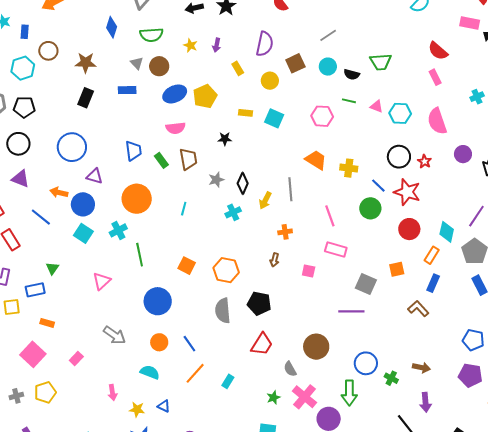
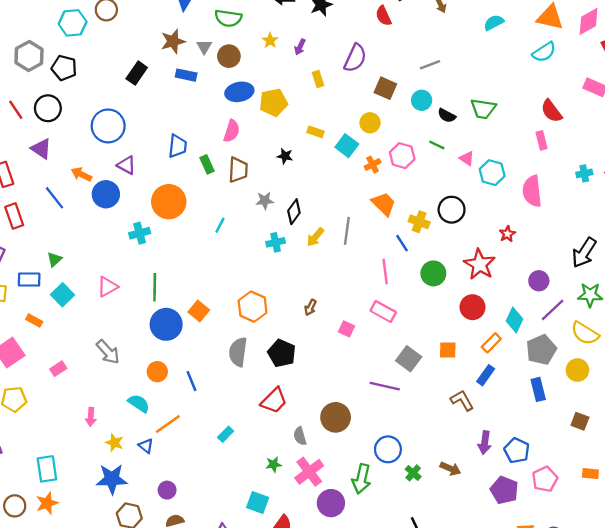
brown star: (86, 63) -> (173, 41), moved, turned -30
brown square: (295, 63) -> (385, 88), turned 36
yellow circle: (270, 81) -> (370, 123), moved
pink semicircle: (176, 128) -> (232, 131), turned -78
purple circle: (463, 154) -> (539, 281), moved
black circle: (399, 157) -> (452, 210), moved
blue line: (378, 186) -> (402, 243), moved
orange cross: (285, 232) -> (373, 165), moved, turned -32
cyan square: (83, 233) -> (63, 295), moved
green line: (140, 255) -> (155, 287), moved
orange square: (187, 266) -> (199, 311), moved
orange line: (195, 373) -> (168, 424), moved
purple arrow: (425, 402) -> (485, 443), moved

